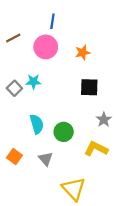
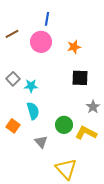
cyan star: (33, 82) -> (31, 86), moved
green circle: (64, 132) -> (64, 125), moved
orange square: (14, 156) -> (13, 126), moved

